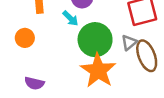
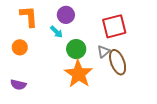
green circle: (95, 40) -> (76, 49), size x0.7
purple semicircle: (34, 83) -> (18, 85), moved

